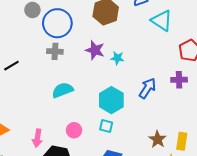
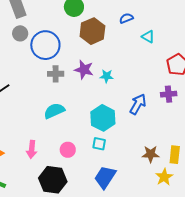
cyan triangle: (162, 21) -> (148, 37), size x0.6
gray cross: (55, 51) -> (56, 74), moved
pink arrow: (37, 138) -> (32, 149), moved
brown star: (158, 139) -> (151, 154), turned -30

